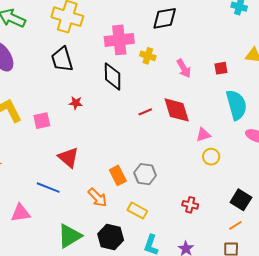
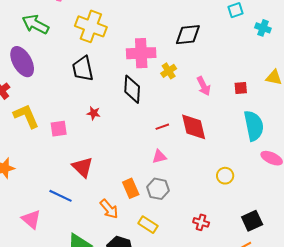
yellow cross: (148, 56) -> (169, 71), turned 35
pink triangle: (203, 135) -> (159, 157), moved
black square: (241, 200) -> (252, 221), turned 30
pink triangle: (21, 213) -> (31, 219), turned 45

